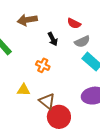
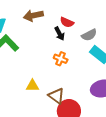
red semicircle: (74, 23) -> (67, 22), moved
orange cross: (43, 65) -> (61, 59), moved

